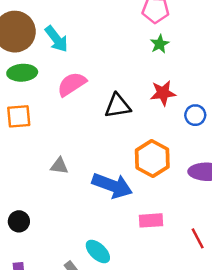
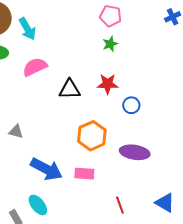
blue arrow: (112, 186) -> (46, 169), moved
pink rectangle: (151, 220) -> (84, 174), moved

